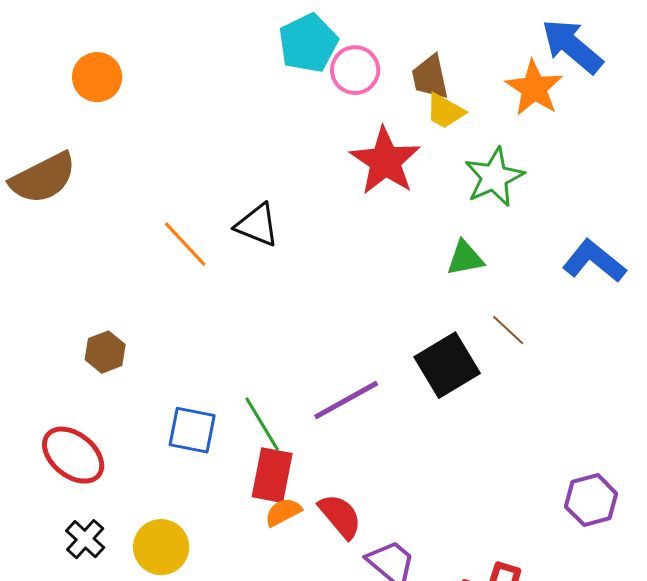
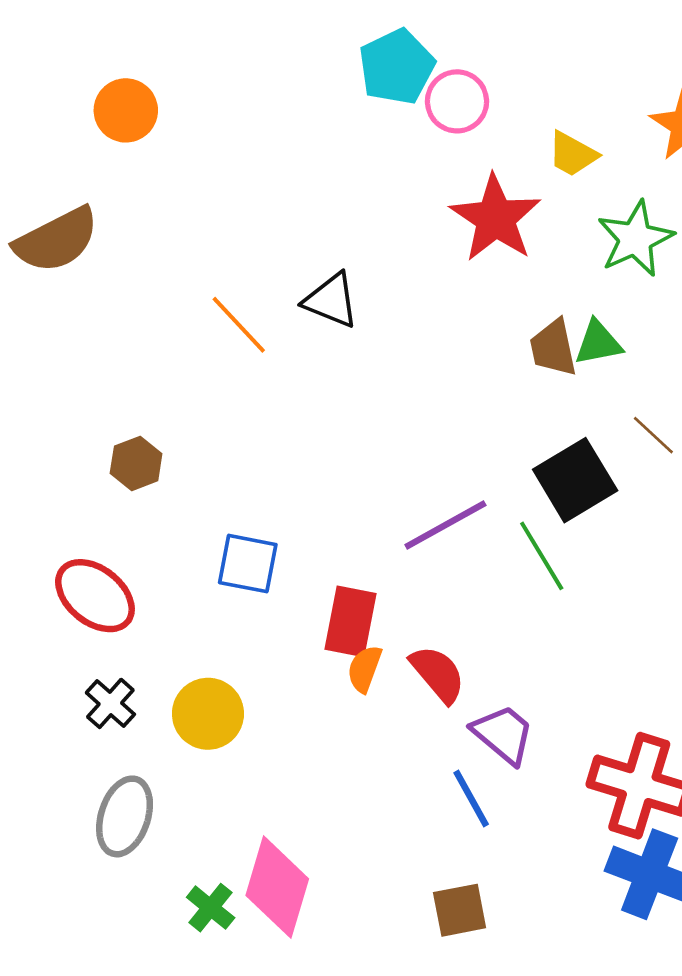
brown trapezoid: (430, 77) -> (553, 348), moved
green line: (262, 424) -> (542, 556), moved
orange semicircle: (283, 512) -> (365, 669), turned -42

